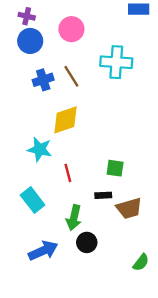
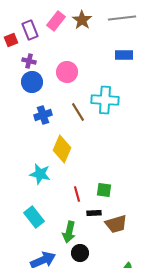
brown line: (71, 76) -> (78, 112), moved
yellow diamond: (66, 120) -> (62, 149), turned -48
red line: (68, 173) -> (77, 194), moved

